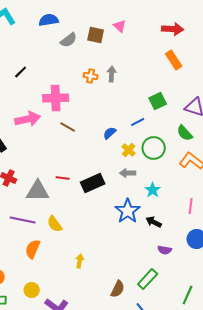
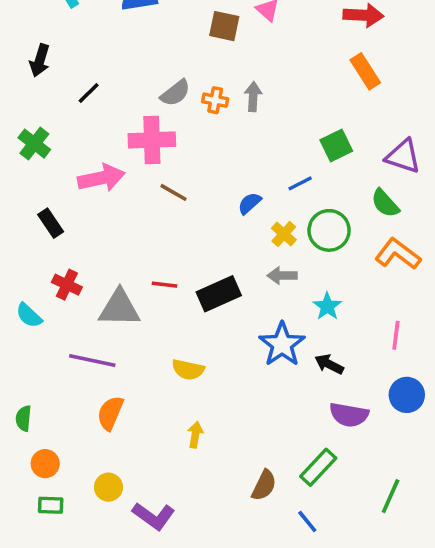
gray semicircle: (69, 40) -> (175, 93), moved
yellow semicircle: (55, 224) -> (188, 370), moved, turned -42
purple semicircle: (165, 250) -> (349, 415), size x1.5

